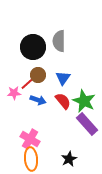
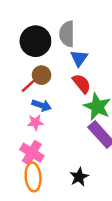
blue triangle: (63, 78) -> (79, 58), moved
pink star: (14, 93) -> (35, 122), moved
red semicircle: (63, 101) -> (82, 84), moved

